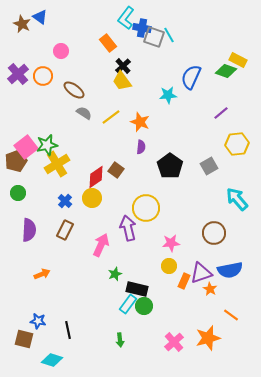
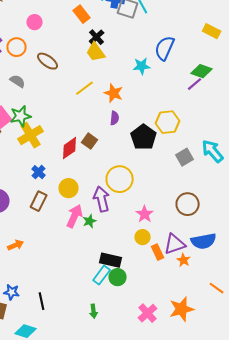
green diamond: (226, 71) -> (202, 71), moved
gray semicircle: (84, 113) -> (18, 81), moved
yellow hexagon: (237, 144) -> (168, 122), moved
gray square: (209, 166) -> (185, 157), moved
yellow circle: (92, 198) -> (69, 188), moved
cyan arrow: (237, 199) -> (213, 151), moved
pink star: (171, 243) -> (145, 214), turned -30
green star: (115, 274) -> (90, 221), moved
orange rectangle: (184, 281) -> (158, 252), turned -49
orange line: (231, 315) -> (217, 288), moved

